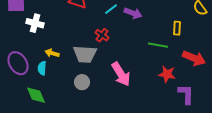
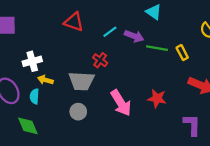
white cross: (35, 23) -> (32, 61), moved, turned -30
yellow rectangle: (177, 28) -> (182, 53), turned -32
green line: (158, 45) -> (157, 48), moved
red star: (167, 74) -> (157, 99), moved

